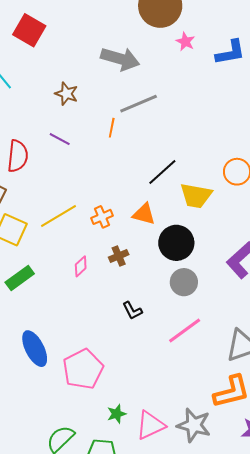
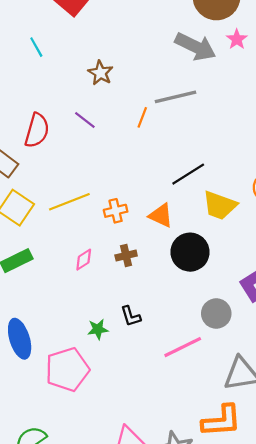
gray arrow: (120, 59) -> (195, 47), moved
gray circle: (184, 282) -> (216, 314), moved
green star: (117, 414) -> (98, 329), moved

